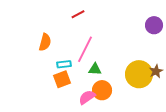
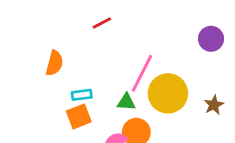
pink line: (85, 49) -> (142, 73), moved
yellow circle: (139, 74) -> (168, 93), moved

